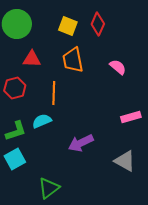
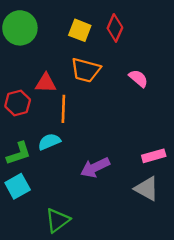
red triangle: (32, 59) -> (46, 83), moved
orange trapezoid: (73, 60) -> (86, 70), turned -64
pink rectangle: (131, 117) -> (154, 156), moved

